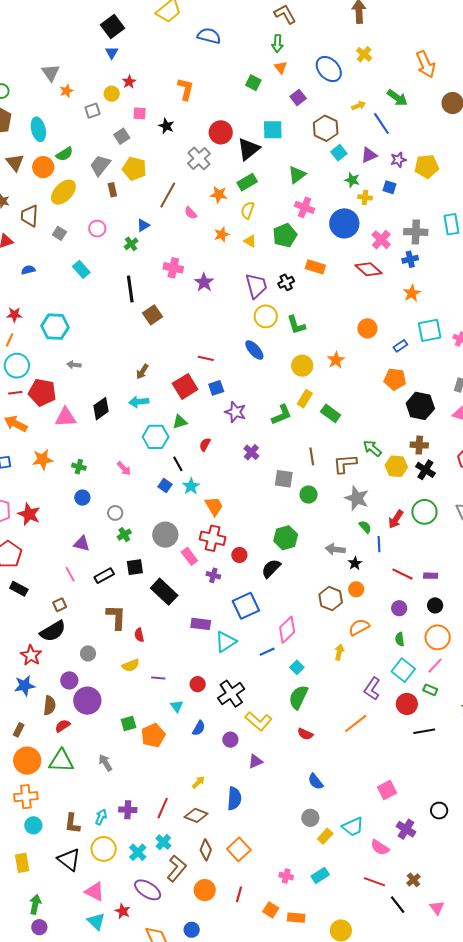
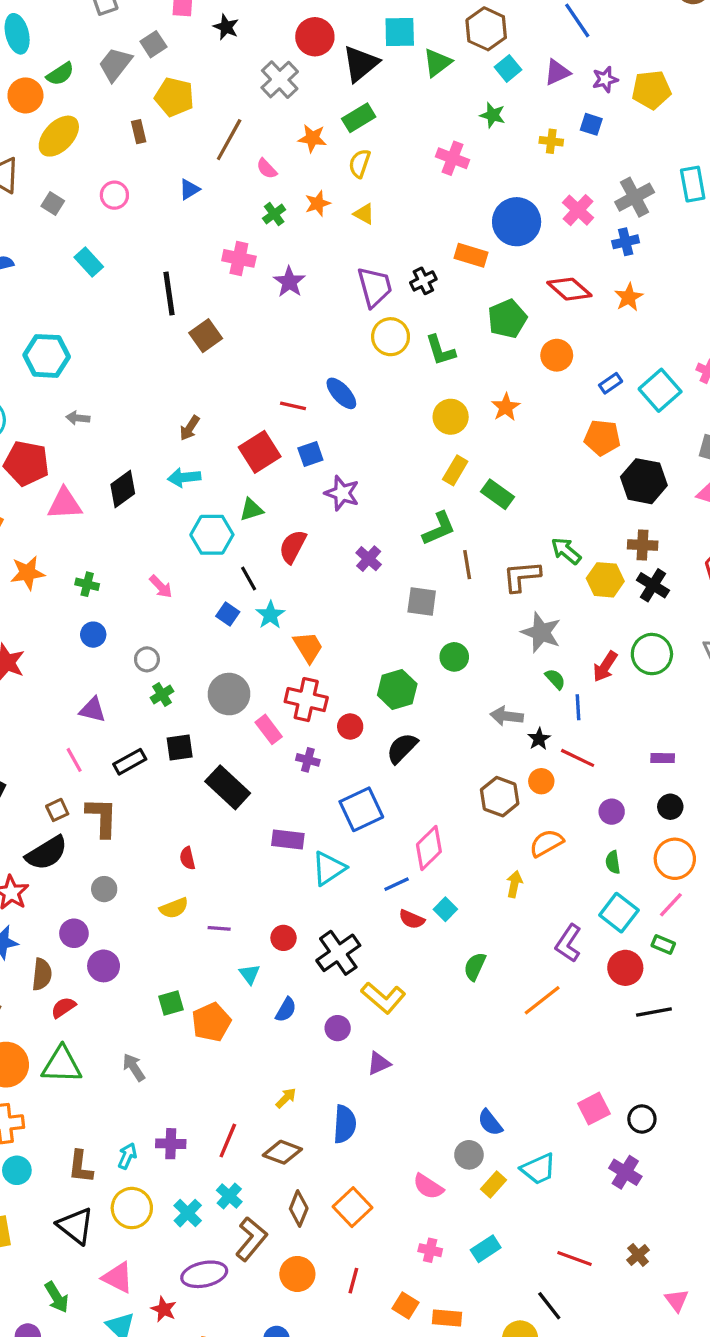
gray trapezoid: (100, 165) -> (115, 64), moved
green triangle: (297, 175) -> (437, 63), moved
green star: (352, 180) -> (493, 115), moved
blue circle: (344, 223) -> (517, 222), moved
gray cross: (416, 232) -> (635, 197), turned -30
green pentagon: (285, 235) -> (507, 319), moved
green cross: (131, 244) -> (274, 214), moved
red diamond: (369, 269) -> (569, 289), moved
cyan square: (430, 330) -> (660, 390), moved, turned -30
blue ellipse: (254, 350) -> (341, 393), moved
green L-shape: (282, 415) -> (439, 529), moved
red semicircle: (205, 445) -> (293, 547), size x1.5
green circle: (309, 495) -> (454, 657), moved
green hexagon: (286, 538) -> (397, 690), moved
red line: (403, 574) -> (578, 758), moved
brown L-shape: (116, 617) -> (102, 817), moved
green semicircle: (298, 697) -> (475, 966), moved, size x0.7
purple circle: (87, 701) -> (104, 966), size x0.7
red semicircle: (305, 734) -> (412, 919), moved
blue semicircle: (316, 782) -> (490, 1123), moved
black circle: (439, 811) -> (642, 1119), moved
pink semicircle: (380, 847) -> (428, 1187), moved
purple ellipse: (148, 890) -> (204, 1274), turned -44
green arrow: (35, 904) -> (57, 1297), moved, turned 138
black line: (398, 905) -> (549, 1306), moved

